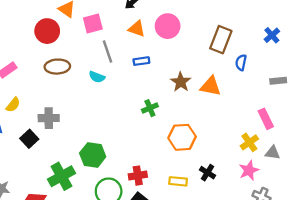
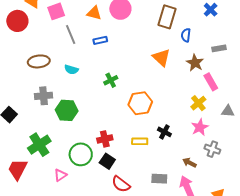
brown ellipse: (57, 67) -> (39, 61), moved
cyan semicircle: (97, 77) -> (71, 70), moved
brown star: (181, 82) -> (195, 63), moved
orange triangle: (211, 86) -> (161, 58), turned 36
gray cross: (49, 118) -> (44, 96), moved
gray triangle: (273, 153) -> (228, 111), moved
green hexagon: (93, 155) -> (67, 110), moved

